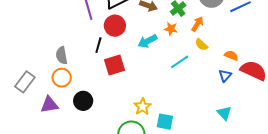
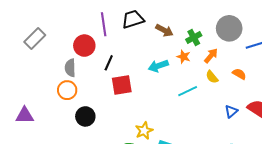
red circle: (115, 26) -> (84, 46), moved
orange semicircle: (231, 56) -> (239, 74), moved
gray rectangle: (25, 82) -> (35, 38), moved
purple triangle: (49, 105) -> (25, 115), moved

